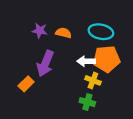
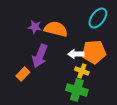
cyan ellipse: (101, 32) -> (98, 18), moved, turned -65
orange semicircle: (64, 33) -> (56, 29), size x1.6
green cross: (87, 102) -> (77, 90), size x1.5

